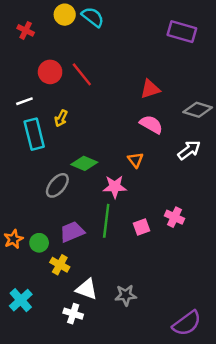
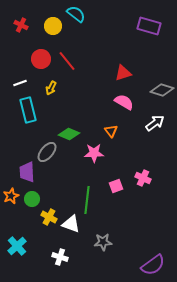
yellow circle: (65, 15) -> (53, 26), moved
yellow arrow: (61, 118) -> (51, 88), moved
green line: (106, 221) -> (87, 200), moved
purple trapezoid: (72, 232) -> (27, 172), moved, turned -70
white triangle: (87, 289) -> (71, 224), moved

